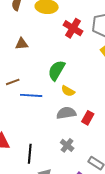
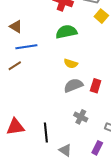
brown triangle: (22, 44) -> (16, 27), turned 48
green semicircle: (57, 70) -> (66, 32), moved, turned 60
blue line: (31, 95) -> (26, 47), moved

